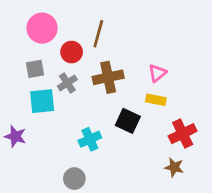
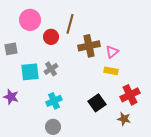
gray square: (35, 69) -> (11, 49), moved
brown cross: (108, 77) -> (89, 46), moved
gray cross: (67, 83) -> (51, 69), moved
black square: (128, 121) -> (97, 103), moved, turned 30
cyan cross: (90, 139) -> (54, 101), moved

